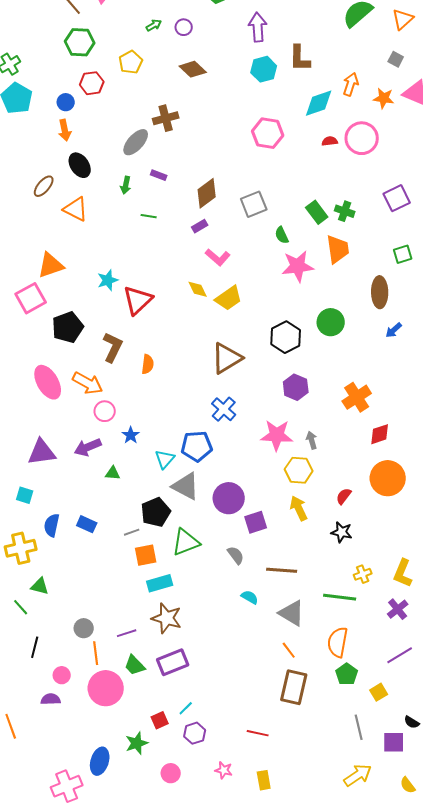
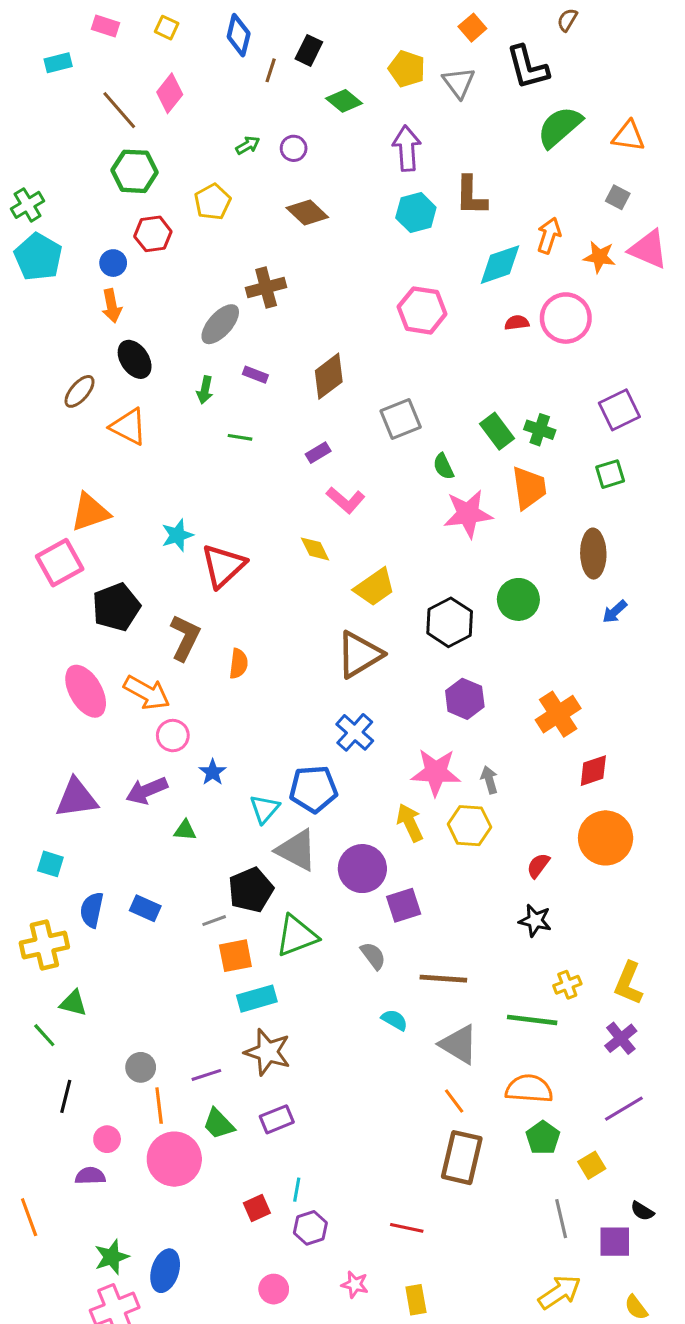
orange triangle: (403, 19) -> (628, 136), turned 50
brown diamond: (207, 193) -> (329, 376), moved
green square: (403, 254) -> (610, 474), moved
yellow trapezoid: (229, 298) -> (375, 587), moved
yellow arrow: (299, 508) -> (410, 823), moved
orange semicircle: (338, 642) -> (529, 1089), turned 84
purple rectangle: (173, 662) -> (277, 1119), size x0.7
cyan line: (186, 708) -> (297, 1190), turned -35
green star: (137, 743) -> (112, 1257), moved

